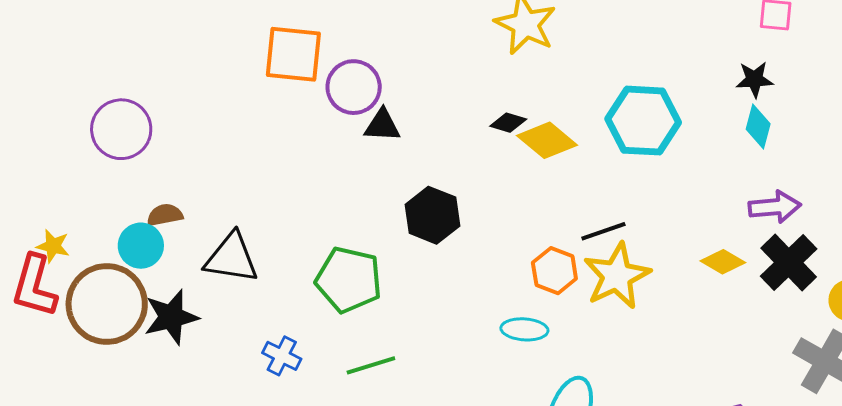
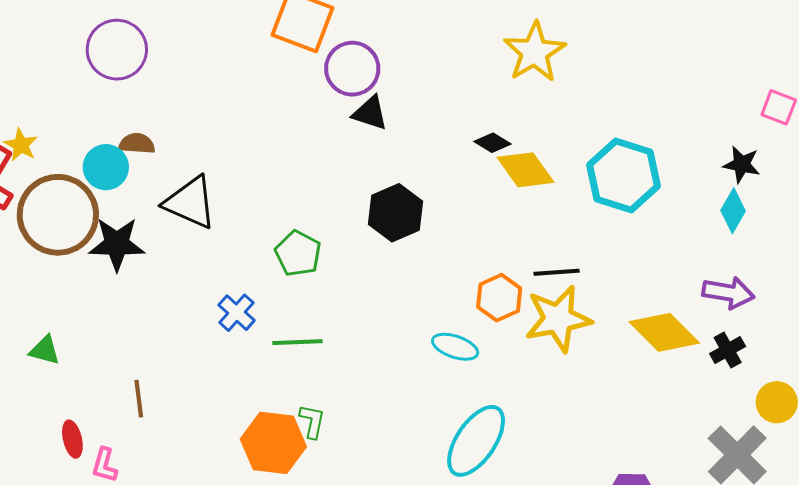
yellow diamond: (723, 262) -> (664, 332), size x1.6
black cross: (789, 263) -> (728, 350), size x0.6
green pentagon: (349, 280) -> (298, 253), size x0.7
blue cross: (282, 356) -> (237, 313), moved

